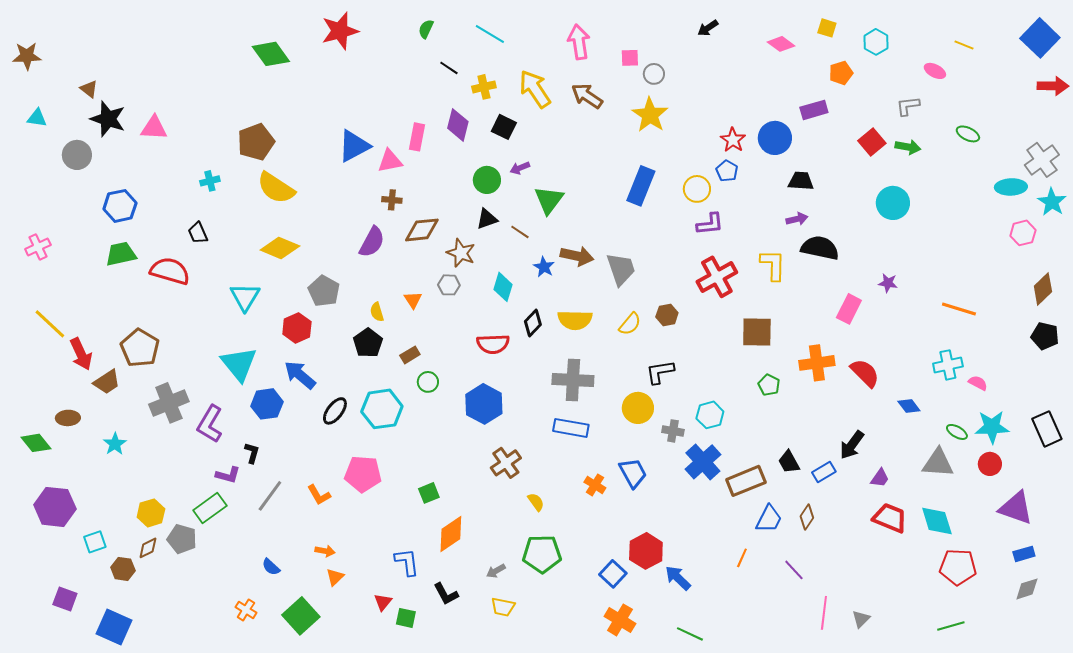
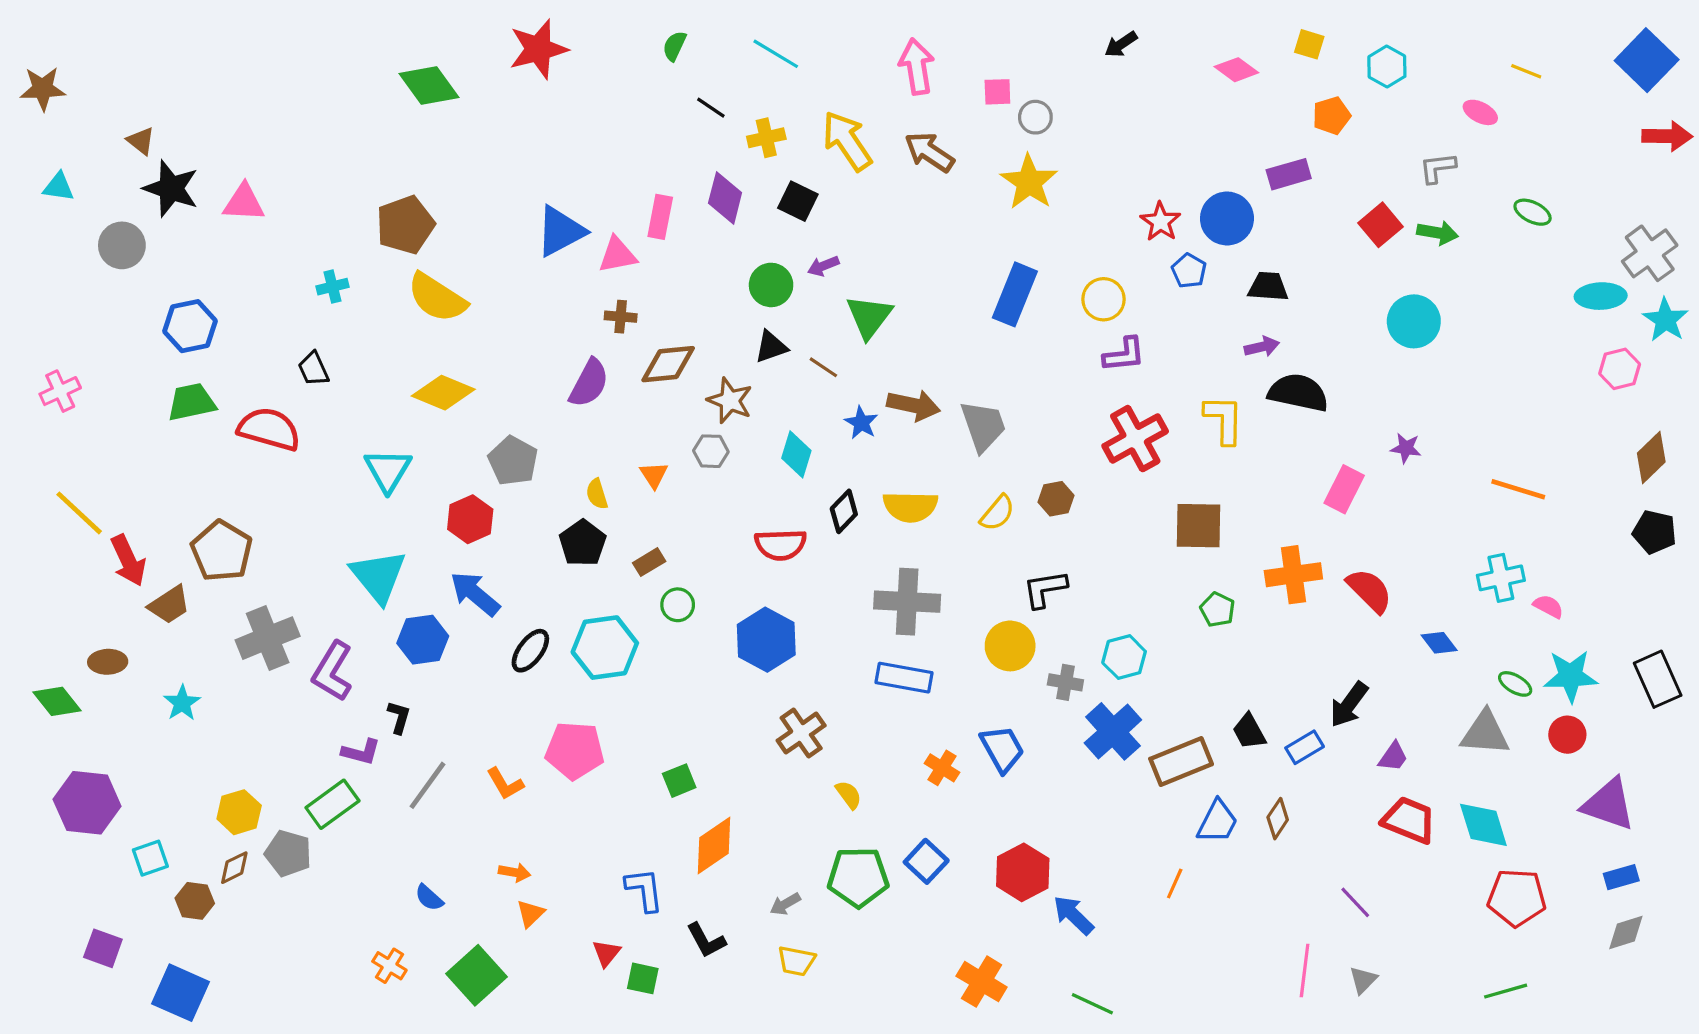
blue pentagon: (727, 171) -> (1189, 271), moved
purple line: (794, 570) -> (1355, 902), moved
blue square: (613, 574) -> (926, 861), moved

